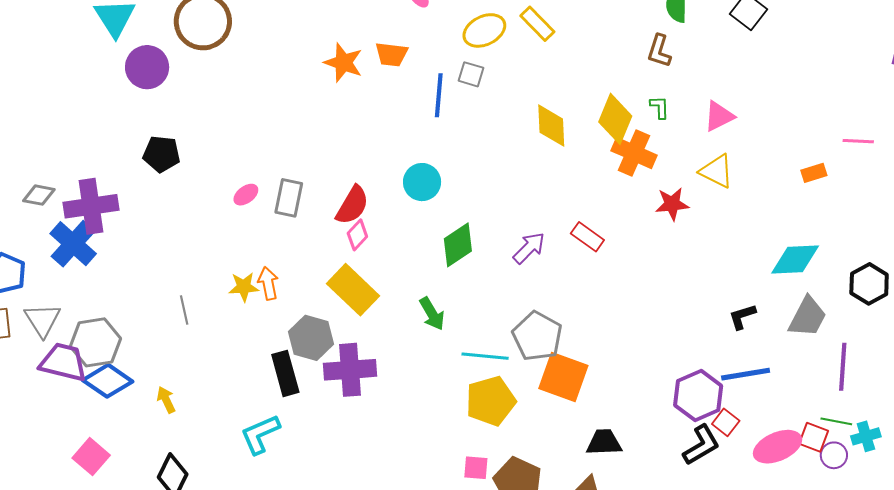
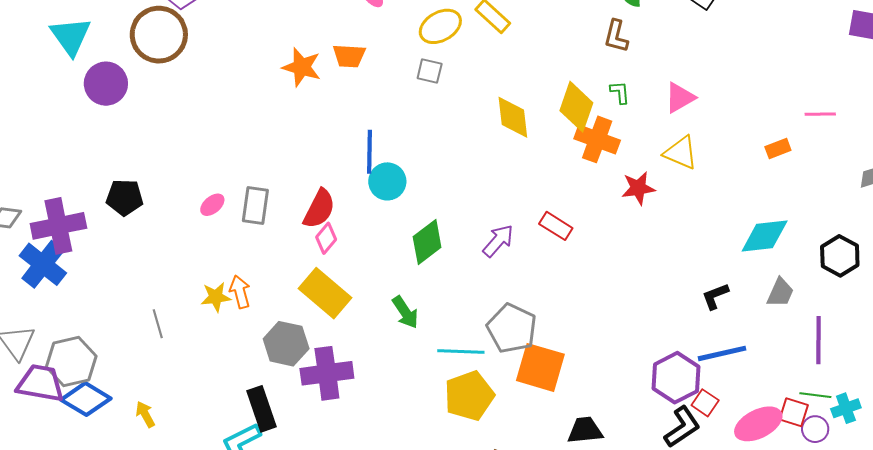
blue line: (439, 95) -> (369, 152), moved
black pentagon: (162, 154) -> (125, 197), moved
gray trapezoid: (808, 317) -> (780, 293), size x0.7
black rectangle: (285, 373) -> (262, 409), moved

